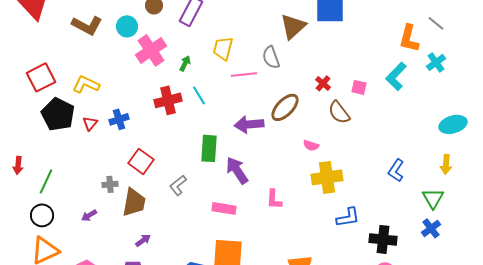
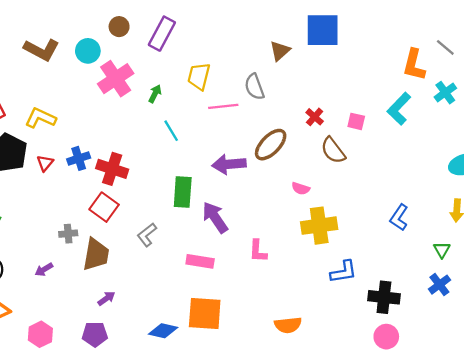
brown triangle: (293, 26) -> (280, 51), size x0.7
red cross: (168, 100) -> (112, 169), moved, turned 32
green triangle: (433, 198) -> (442, 250), size x0.7

